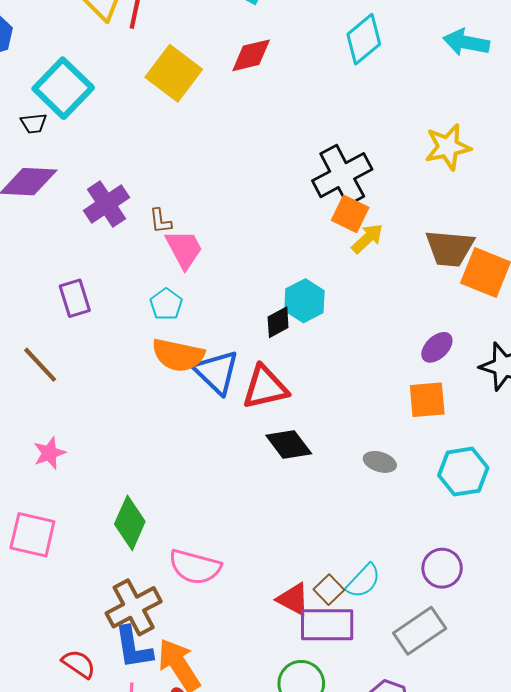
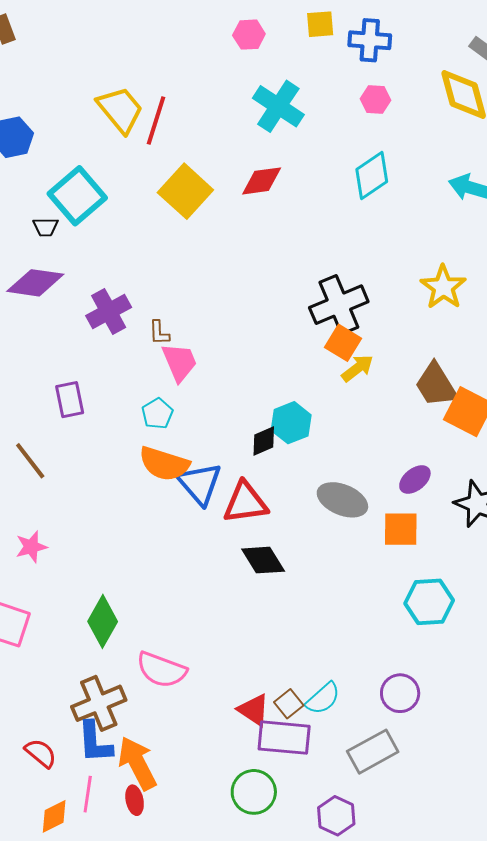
yellow star: (448, 147) -> (443, 287), turned -30
brown trapezoid: (450, 248) -> (436, 385), turned 48
gray ellipse: (380, 462) -> (342, 500), moved, size x1.6

